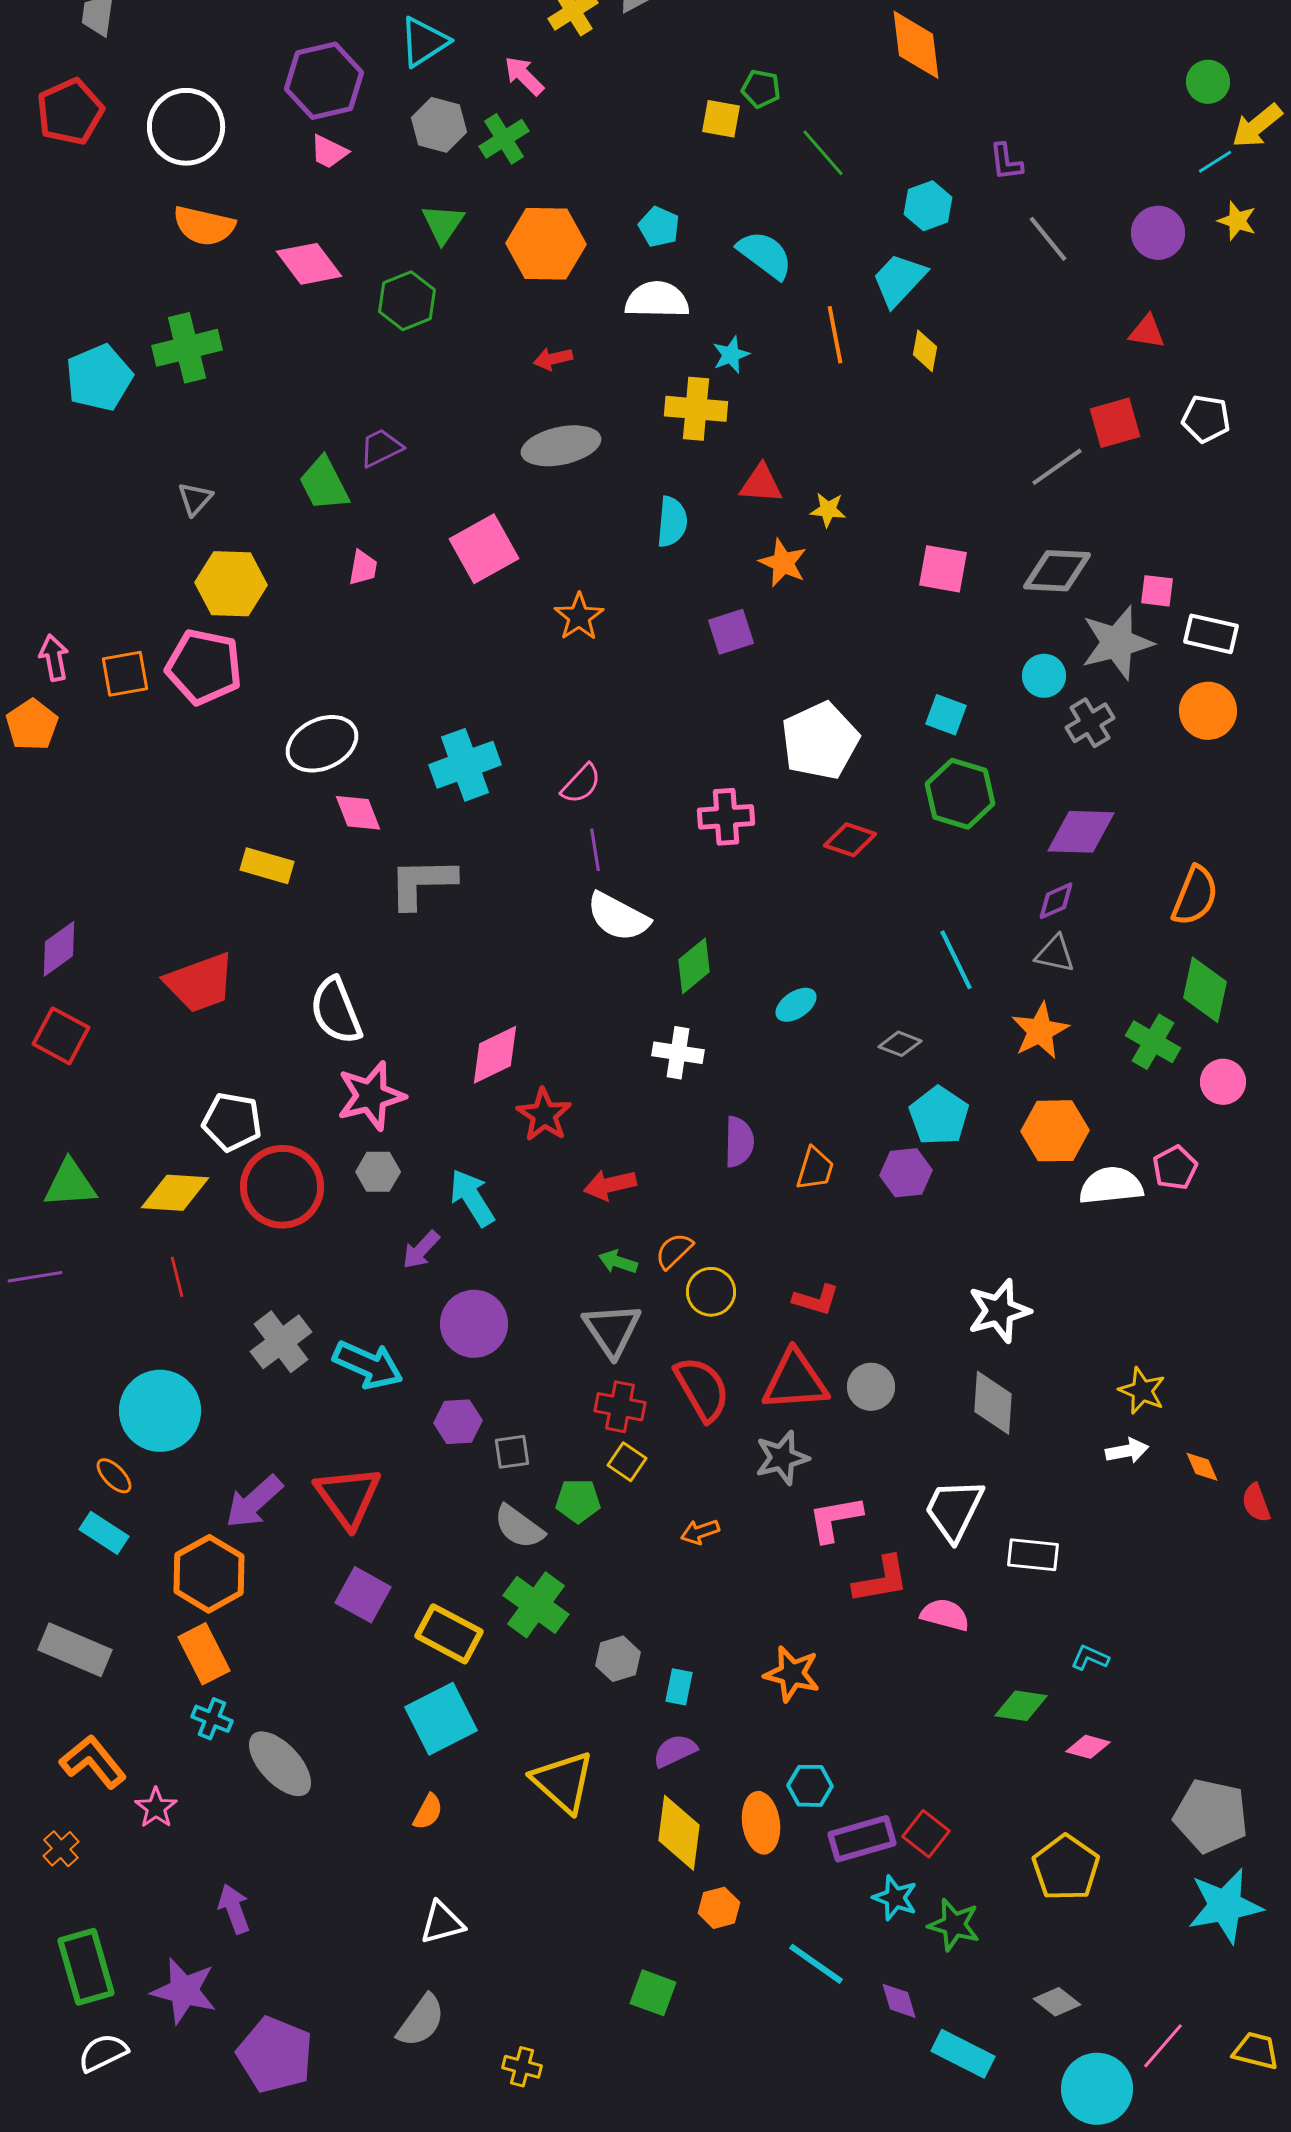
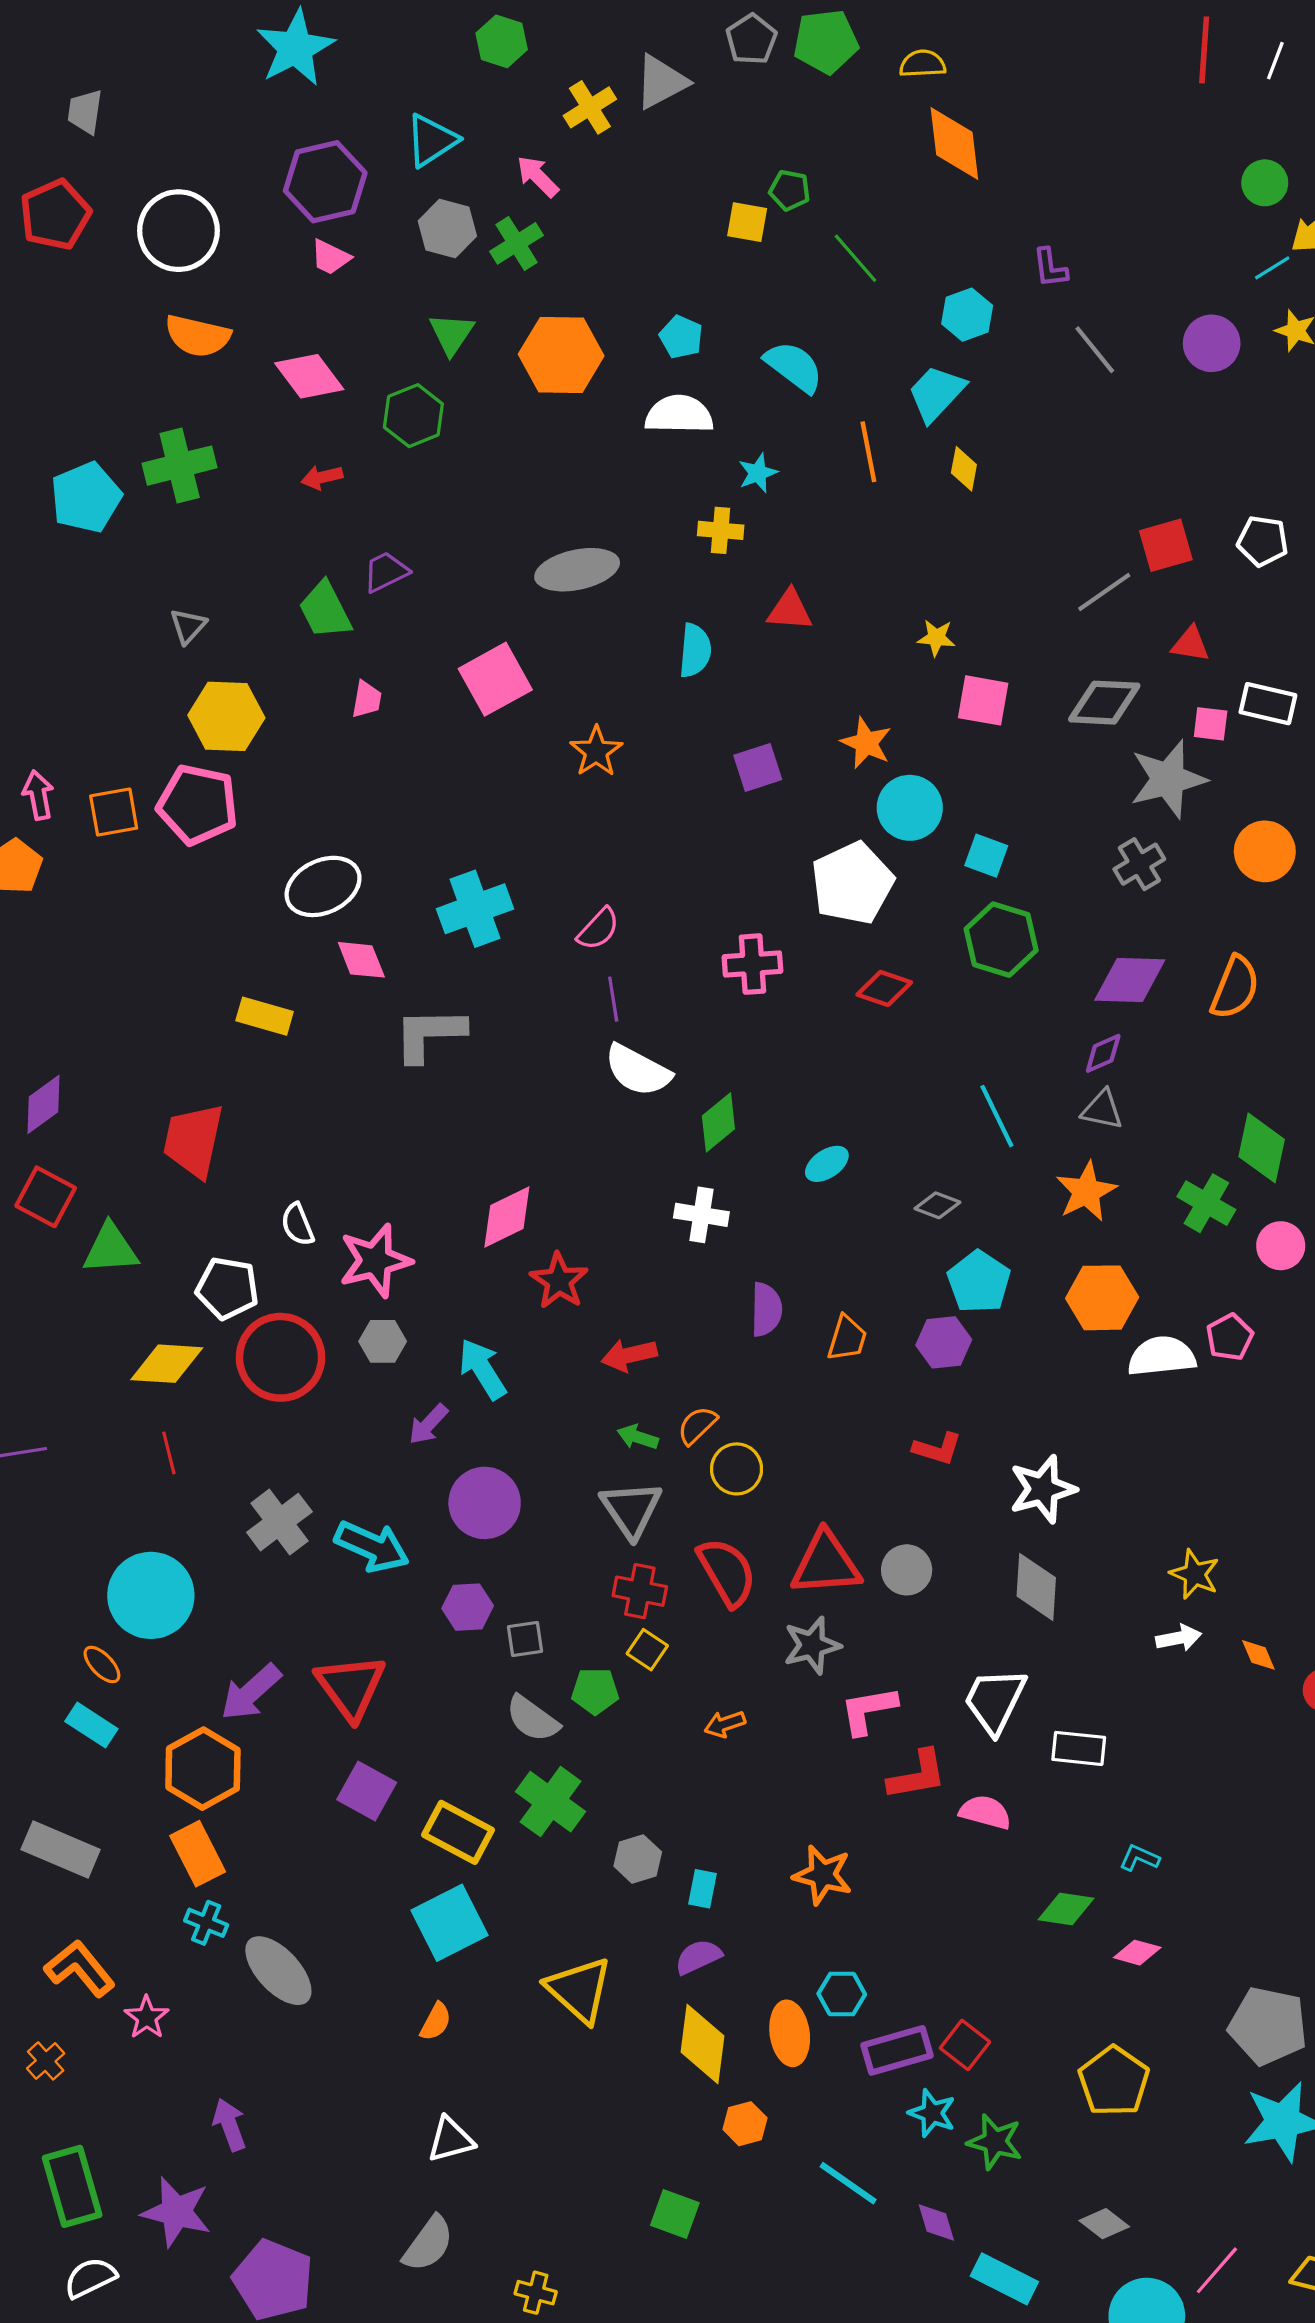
red triangle: (1147, 332) -> (1190, 644), moved
red arrow: (553, 359) -> (322, 477), moved
yellow cross: (696, 409) -> (721, 530), size x0.7
yellow star: (828, 510) -> (936, 638), moved
orange star: (783, 563) -> (866, 743), moved
white rectangle: (1211, 634) -> (1268, 704), moved
cyan circle: (1044, 676) -> (910, 808), moved, size x1.4
orange semicircle: (1195, 896) -> (1235, 987), moved
red trapezoid: (200, 983) -> (193, 1140), turned 122
white semicircle: (336, 1011) -> (298, 1224), moved, size x0.6
green triangle: (70, 1184) -> (110, 1249), moved
red L-shape: (816, 1300) -> (937, 1449), moved

